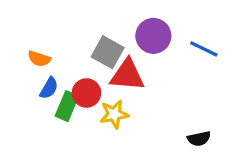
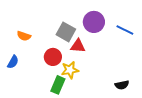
red triangle: (127, 75) -> (78, 46), size x0.7
blue semicircle: (49, 88) -> (13, 62), moved
green rectangle: (67, 106) -> (58, 85), moved

